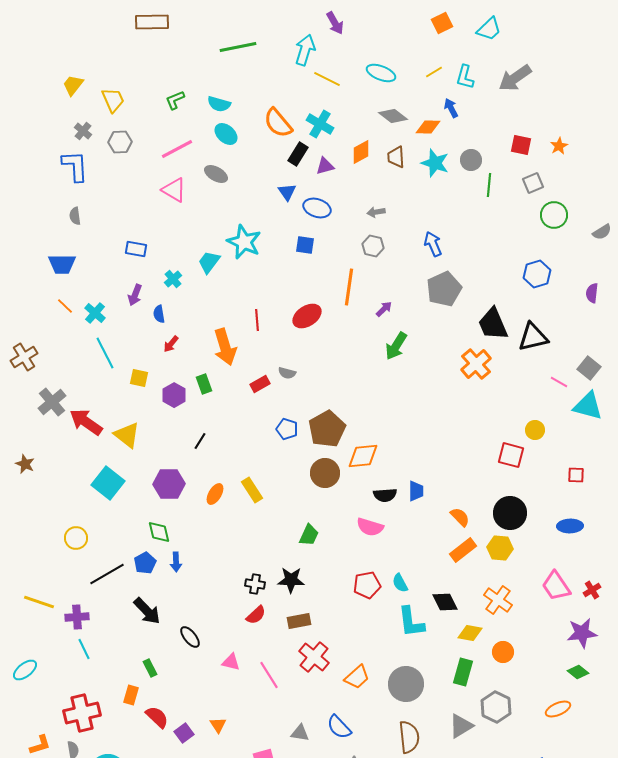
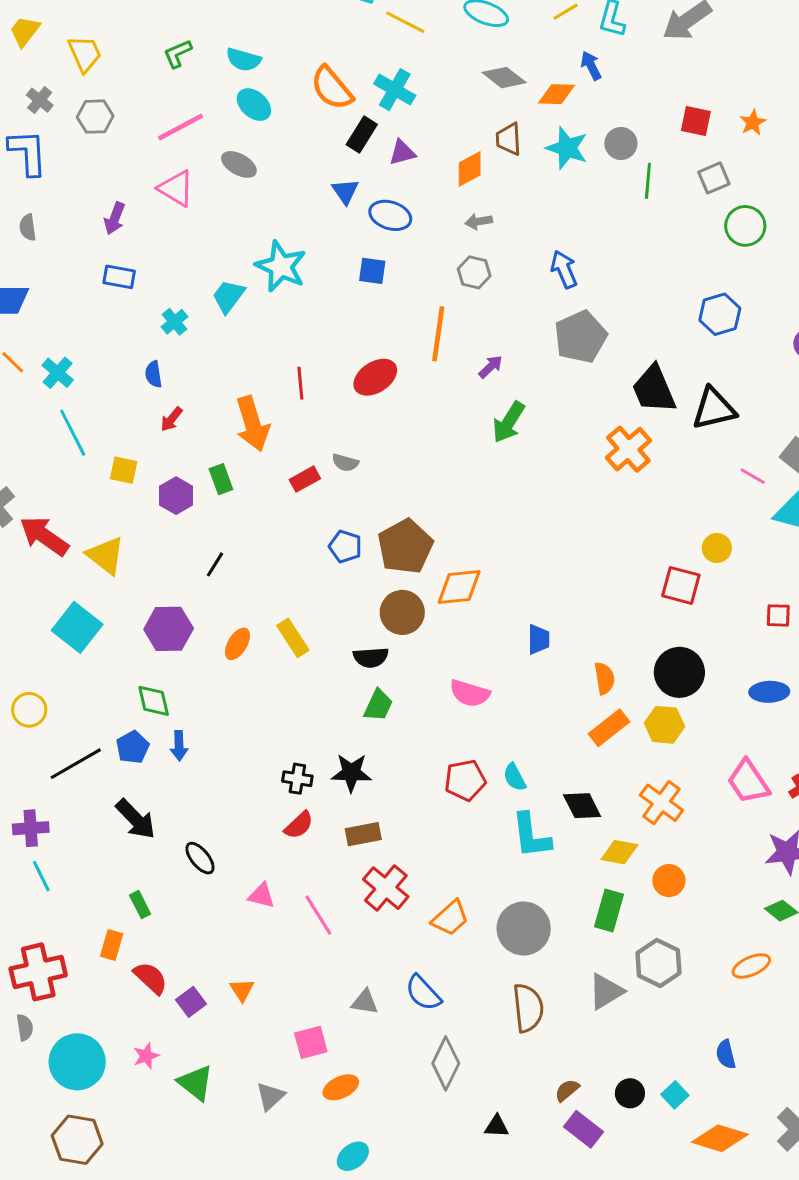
orange diamond: (361, 152) -> (470, 169), moved
purple arrow: (135, 295) -> (115, 218), moved
black semicircle: (385, 495) -> (371, 657), moved
orange semicircle: (460, 517) -> (604, 678), turned 35

